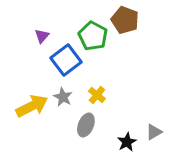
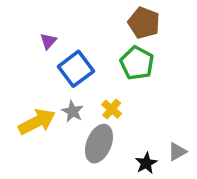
green pentagon: (93, 36) -> (137, 63), moved
gray ellipse: (86, 125) -> (99, 144), size x1.4

